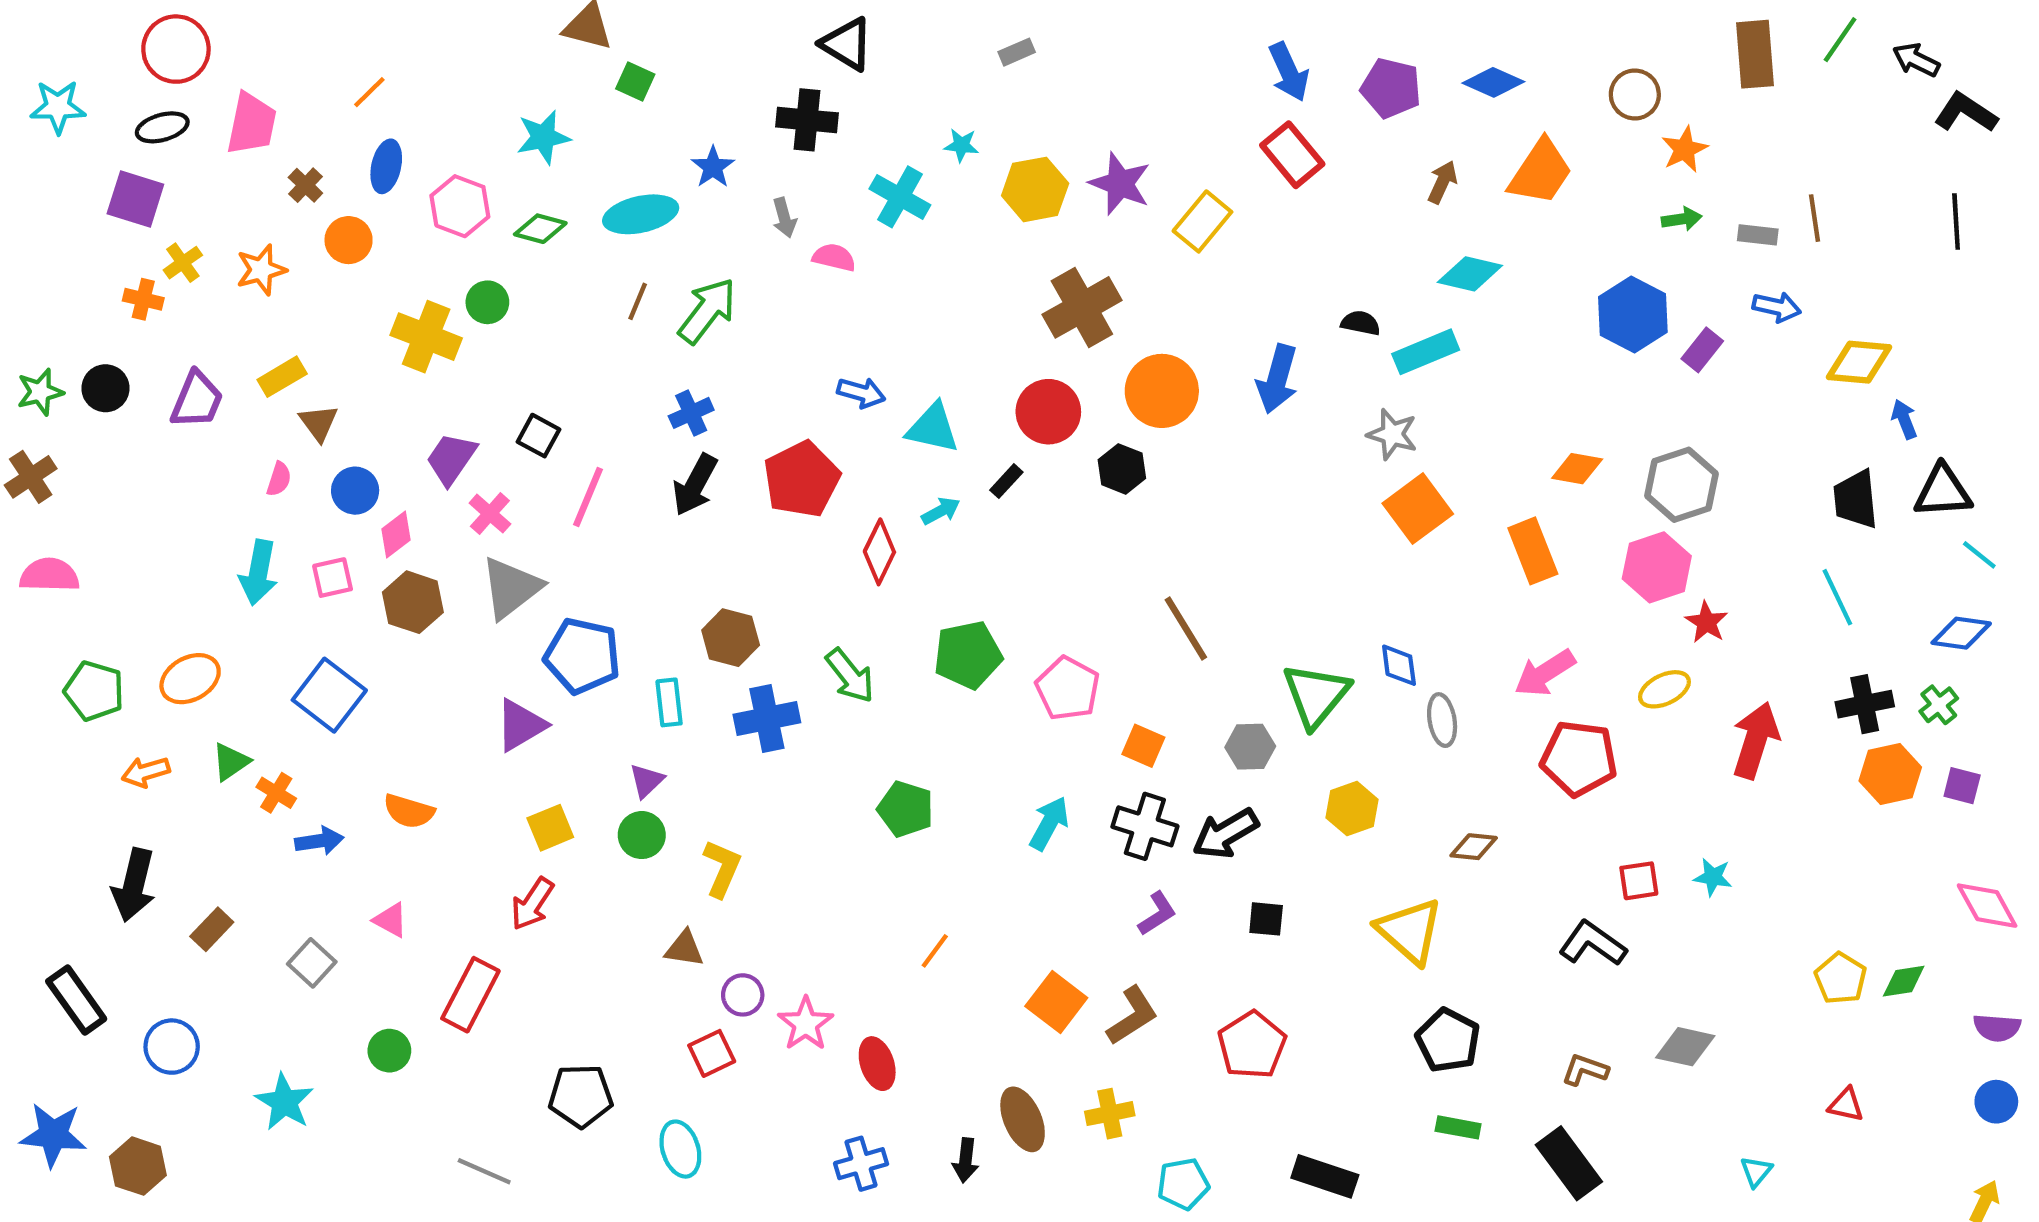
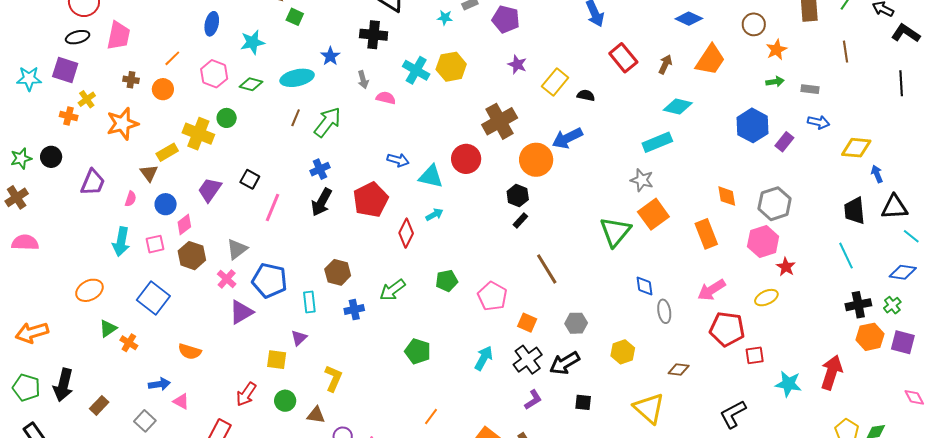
purple pentagon: (1391, 88) -> (506, 19), moved
orange line: (369, 92) -> (172, 58), moved
cyan star: (58, 107) -> (29, 79), moved
cyan star: (961, 145) -> (445, 18), moved
red rectangle: (1292, 155) -> (623, 58), moved
blue ellipse: (386, 166) -> (212, 24), moved
purple star: (1120, 184) -> (517, 65), size x0.7
brown cross: (305, 185) -> (131, 80), moved, turned -35
yellow hexagon: (1035, 189) -> (451, 67), moved
brown line: (1815, 218) -> (845, 52), moved
orange star: (261, 270) -> (122, 124), moved, size x1.4
black semicircle: (1361, 323) -> (586, 95), moved
yellow rectangle: (282, 377) -> (167, 152), moved
blue arrow: (1277, 379) -> (567, 138), moved, turned 48
purple trapezoid: (197, 400) -> (93, 182), moved
red circle: (1048, 412) -> (466, 159), moved
orange diamond: (1577, 469) -> (727, 196), turned 70
black rectangle: (1006, 481) -> (520, 221), moved
pink cross: (490, 514) -> (227, 279), moved
gray triangle: (511, 588) -> (237, 249), size x0.7
green pentagon: (968, 655) -> (447, 281), size x0.7
green arrow: (850, 676) -> (392, 290), turned 92
green pentagon: (94, 691) -> (26, 388), moved
green triangle: (1316, 695) -> (615, 232), moved
blue cross: (767, 719) -> (354, 310), size x0.7
red arrow: (1756, 740) -> (832, 372), moved
orange arrow: (146, 772) -> (32, 333), moved, size x1.5
purple square: (1962, 786) -> (903, 342), size x1.4
black cross: (1145, 826) -> (528, 360), turned 36
yellow square: (550, 828) -> (277, 360), moved, turned 30
green circle: (642, 835) -> (285, 401), moved
blue arrow: (319, 841) -> (159, 384), moved
cyan star: (1713, 877) -> (788, 384), size x1.5
red square: (1639, 881) -> (755, 355), moved
pink diamond: (1987, 906) -> (914, 397), size x0.7
black L-shape: (1593, 944) -> (733, 414), turned -64

